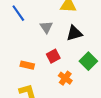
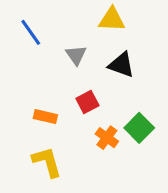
black triangle: (74, 33) -> (121, 65), turned 36
green square: (88, 61) -> (139, 128), moved

